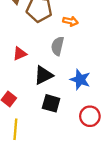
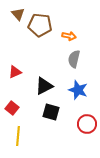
gray semicircle: (57, 46) -> (74, 59), moved
red triangle: (20, 54) -> (15, 72), moved

